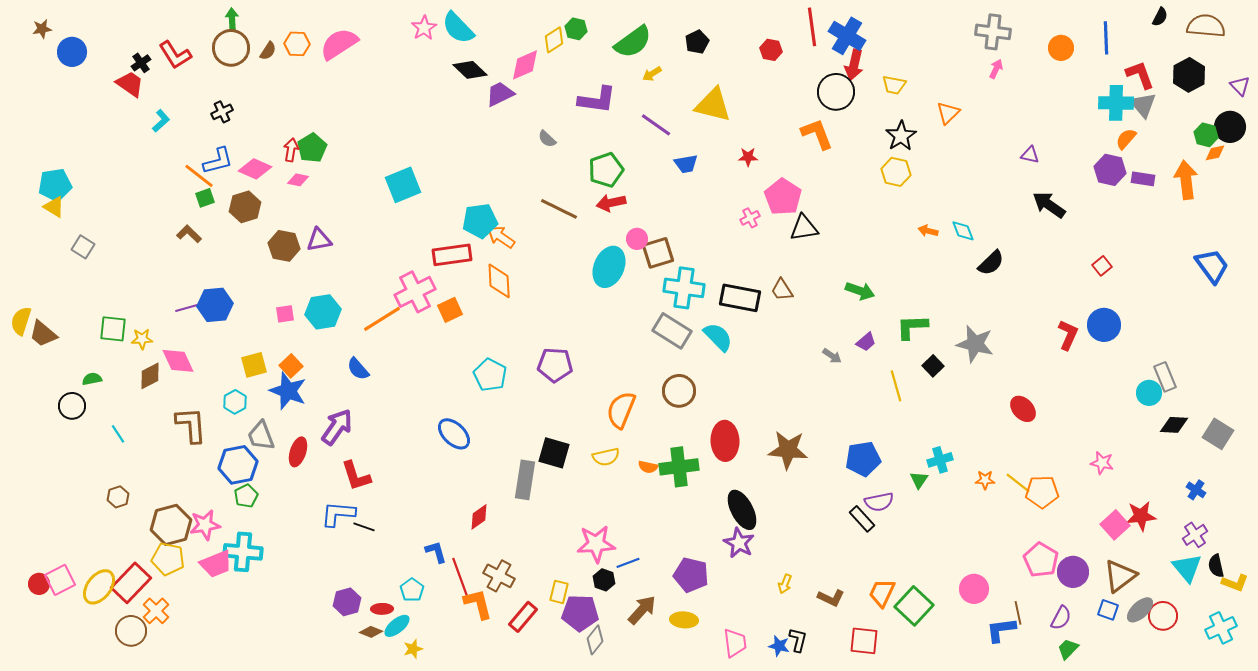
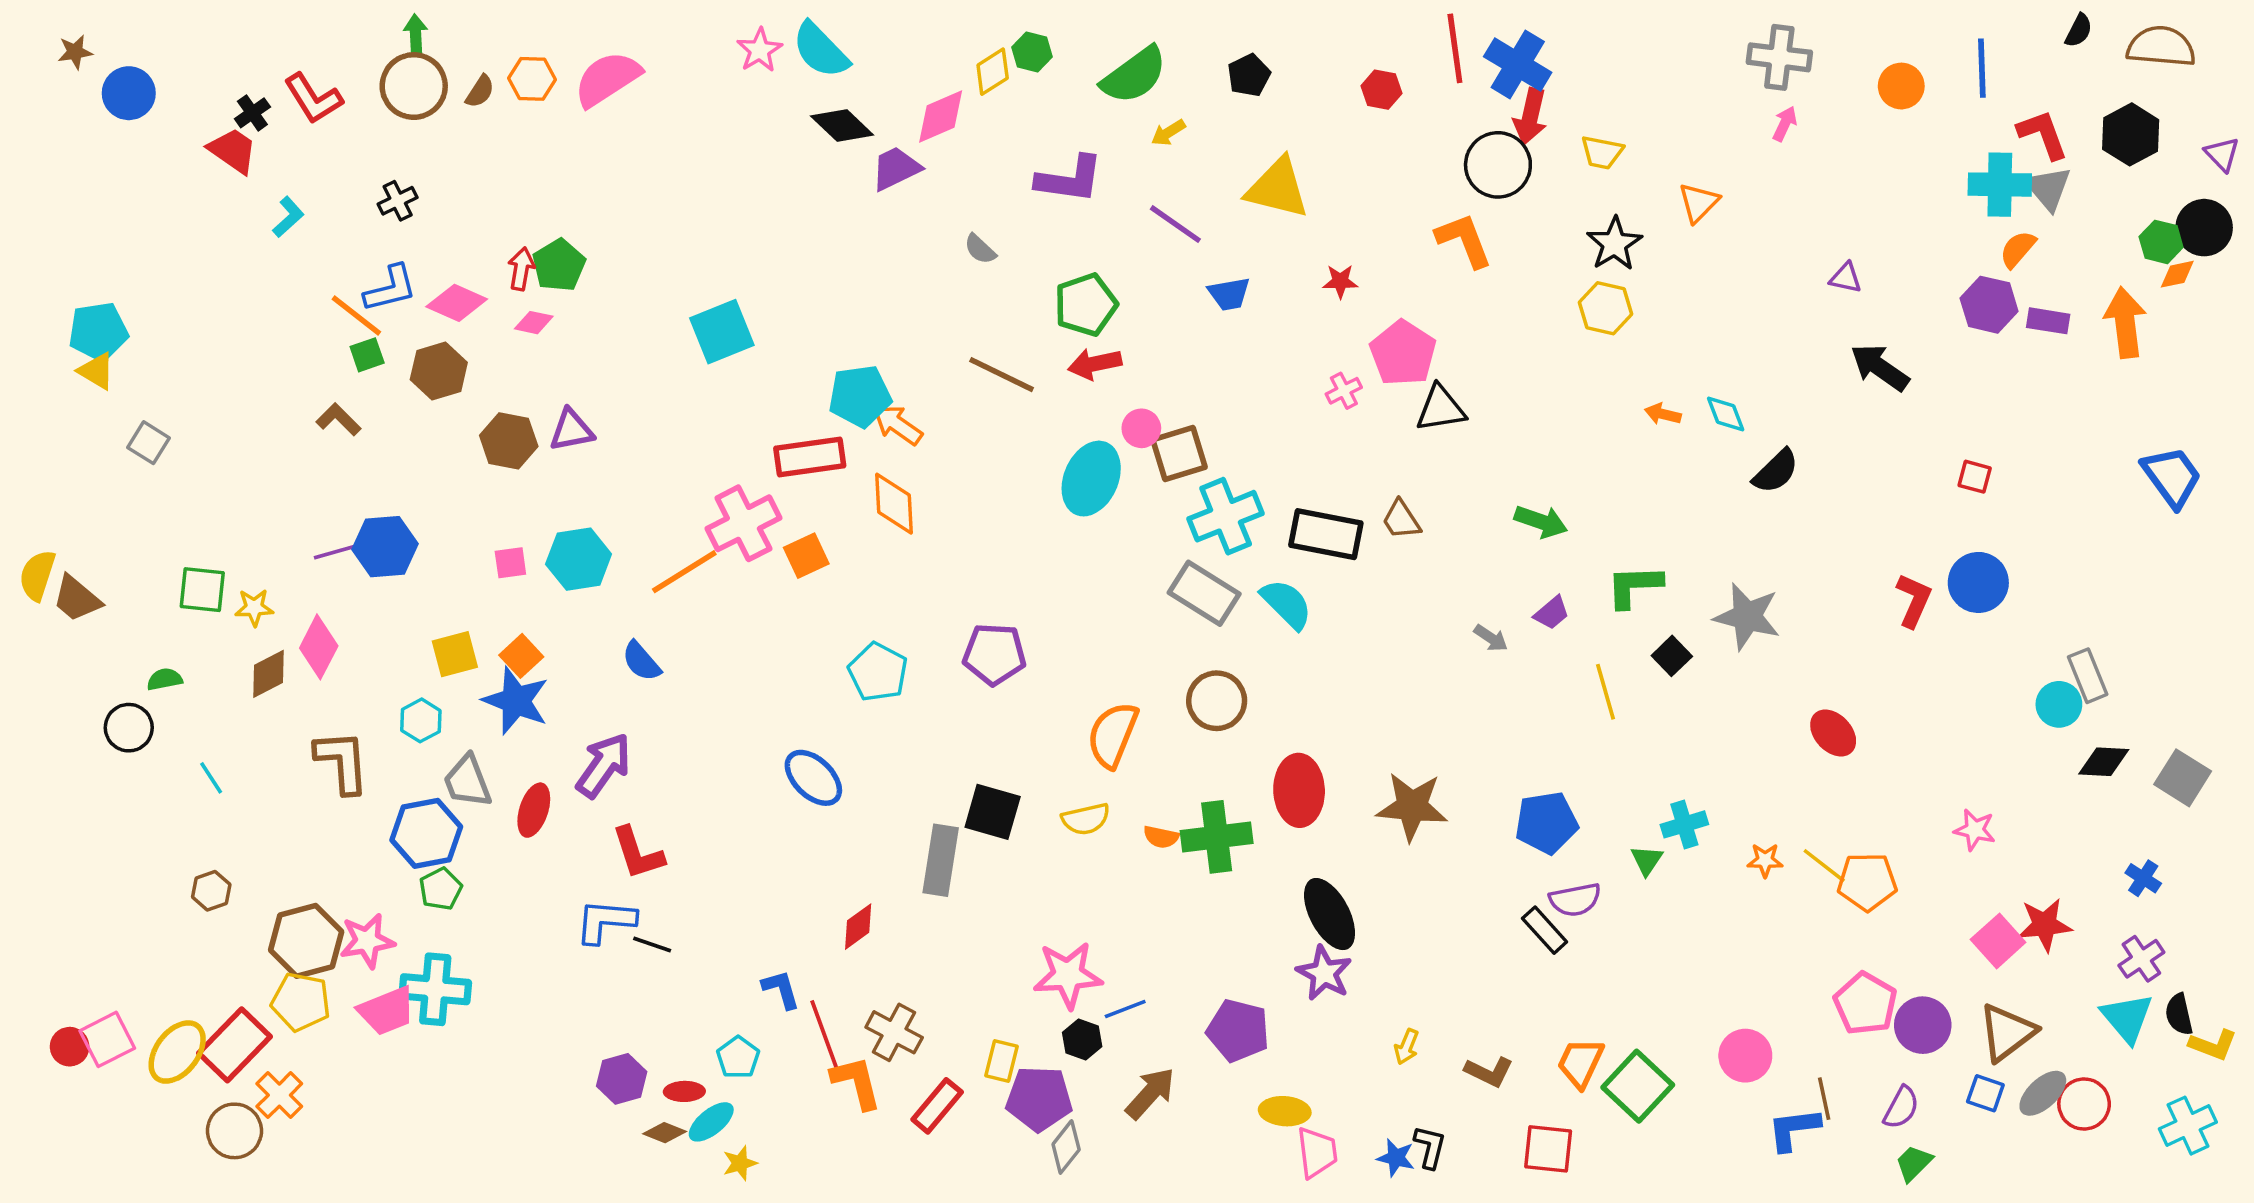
red square: (1102, 266) -> (1975, 477), turned -36
cyan cross: (684, 288) -> (1226, 516), turned -30
pink diamond: (178, 361) -> (319, 647), turned 52
yellow ellipse: (684, 620) -> (1285, 1111), moved

